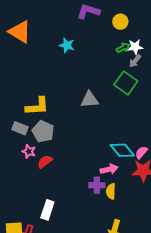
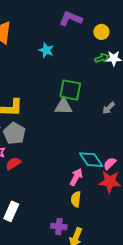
gray arrow: (135, 61) -> (109, 108), moved
green square: (126, 83) -> (70, 90), moved, turned -30
pink arrow: (109, 169) -> (76, 177), turned -54
purple cross: (97, 185) -> (59, 227), moved

